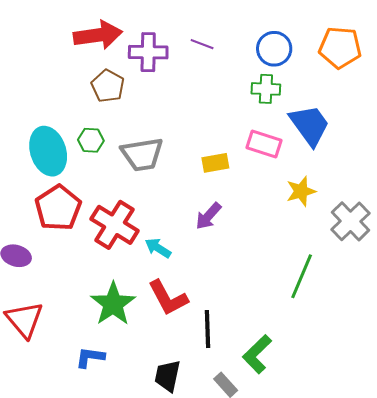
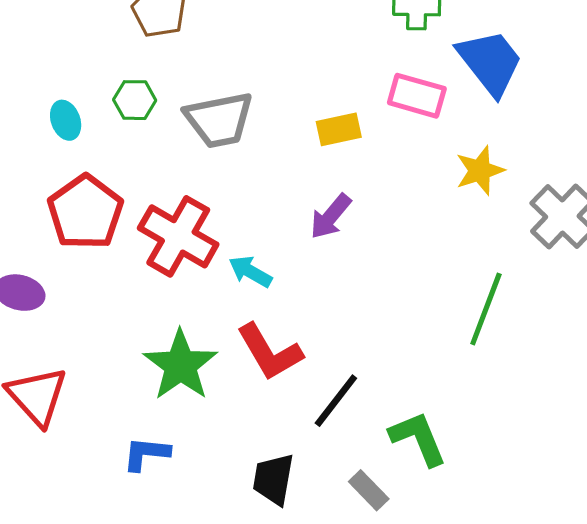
cyan ellipse: (48, 151) -> (66, 120), size x0.5
black line: (208, 329) -> (336, 401), turned 42
green L-shape: (257, 354) -> (418, 438), turned 114

